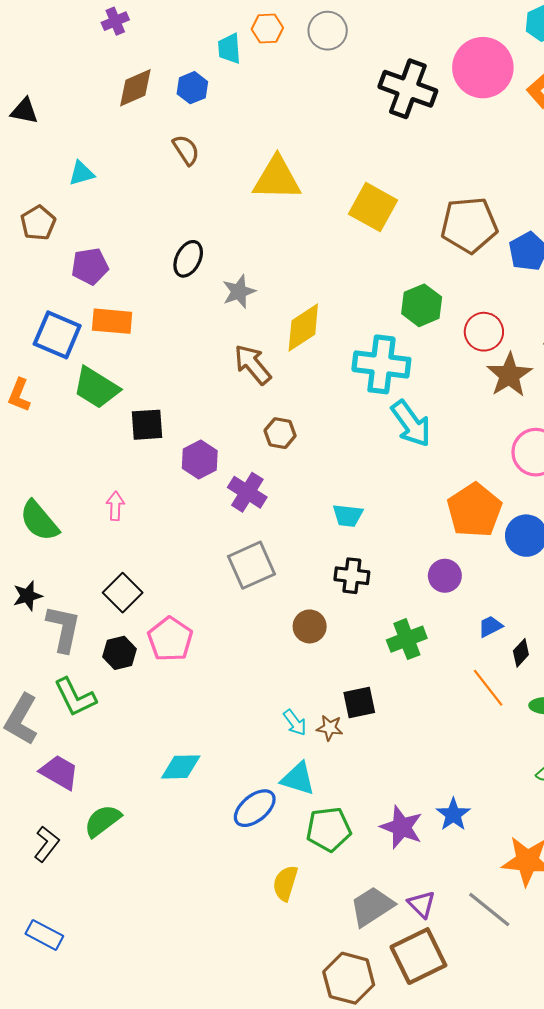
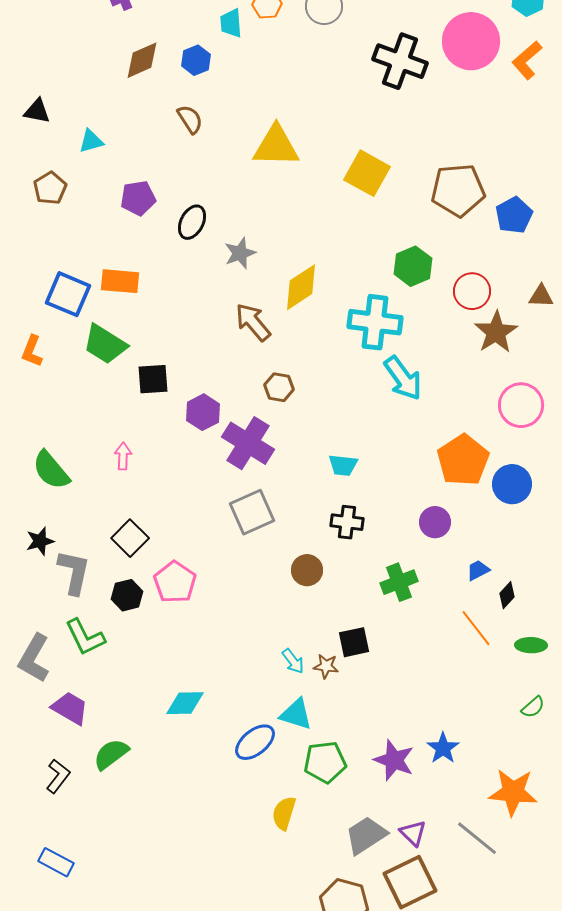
black triangle: (24, 111) -> (37, 111), moved
purple pentagon: (90, 266) -> (138, 198), moved
purple cross: (247, 492) -> (248, 443), size x1.4

